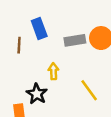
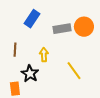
blue rectangle: (39, 29) -> (32, 19), turned 54
brown line: (19, 45) -> (15, 50), moved

